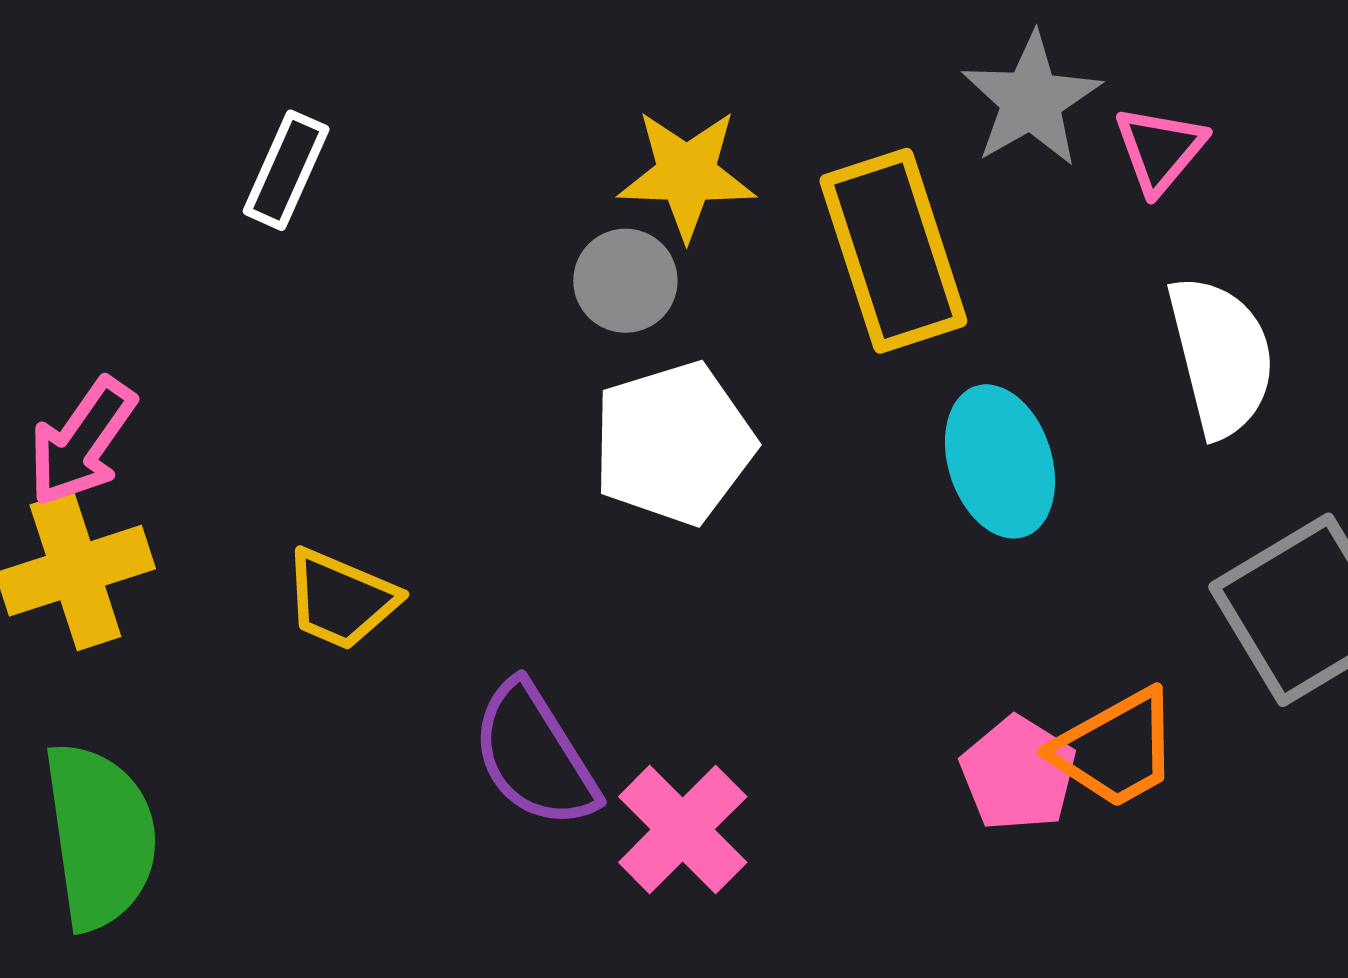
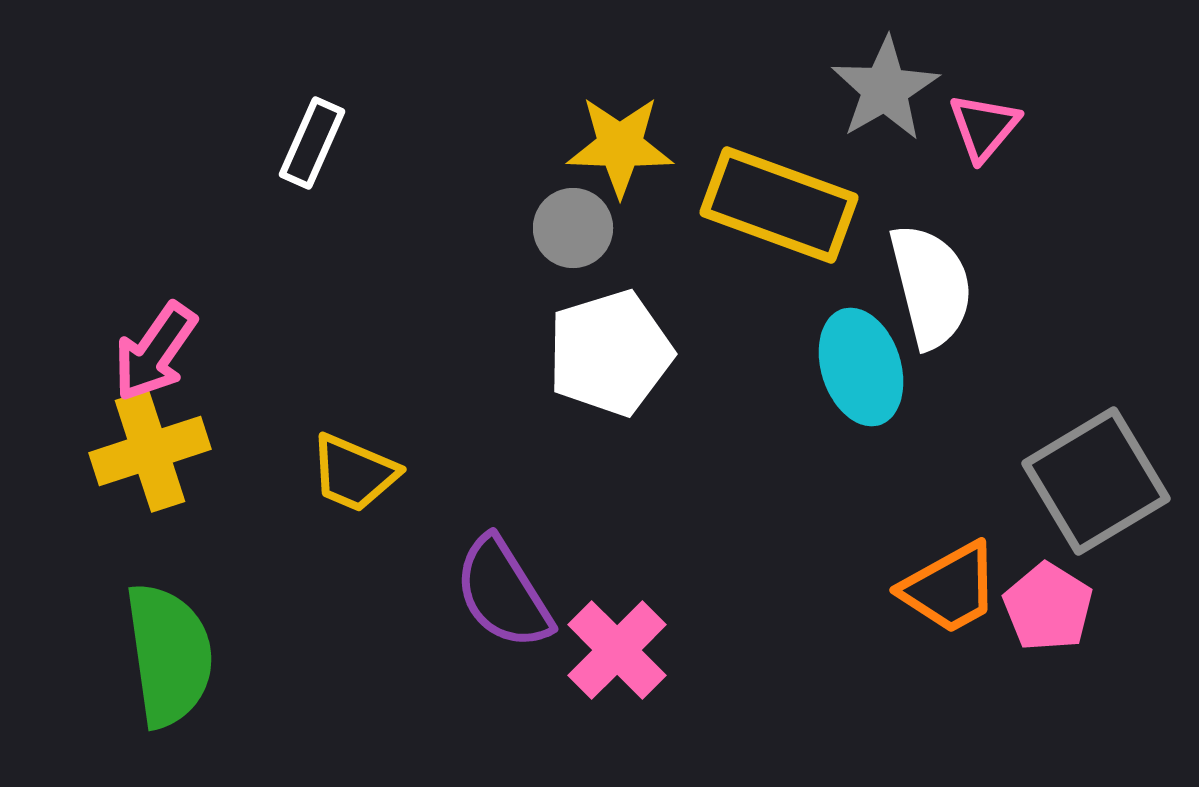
yellow rectangle: (893, 251) -> (779, 205), turned -52
white semicircle: (1221, 356) -> (931, 286), moved
pink pentagon: (1018, 774) -> (1048, 607), moved

